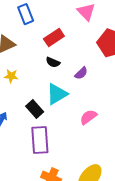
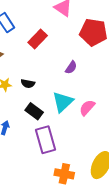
black semicircle: (53, 62) -> (28, 84), moved
cyan triangle: (57, 94) -> (63, 102), moved

